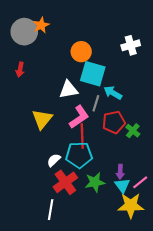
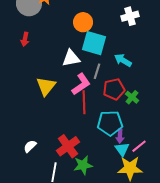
cyan arrow: (113, 93) -> (123, 60), moved
cyan pentagon: (79, 155) -> (110, 123), moved
white semicircle: (54, 160) -> (30, 146), moved
green star: (95, 182) -> (83, 165), moved

